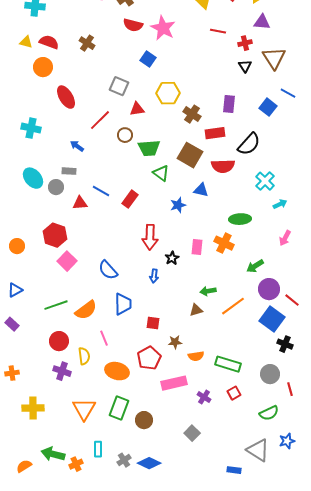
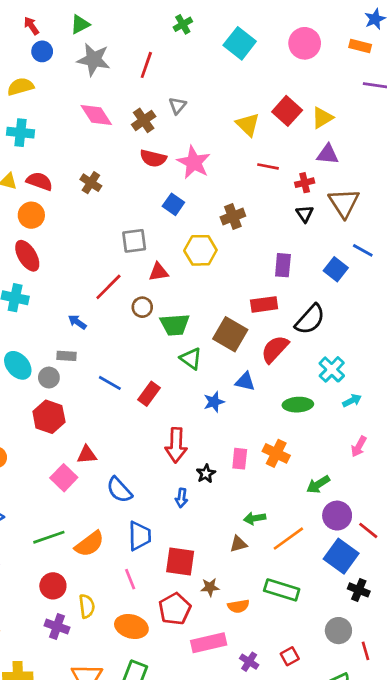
gray square: (119, 86) -> (134, 241), turned -30
red ellipse: (66, 97) -> (27, 256), moved
brown cross: (192, 114) -> (233, 217), moved, turned 36
red semicircle: (223, 166) -> (275, 349), turned 135
red triangle: (80, 203) -> (87, 455), moved
green ellipse: (240, 219) -> (298, 405), moved
red hexagon: (55, 235) -> (49, 417), moved
red square: (153, 323) -> (180, 562), size x1.6
pink line: (104, 338) -> (130, 579), moved
green rectangle: (228, 364) -> (282, 590), moved

